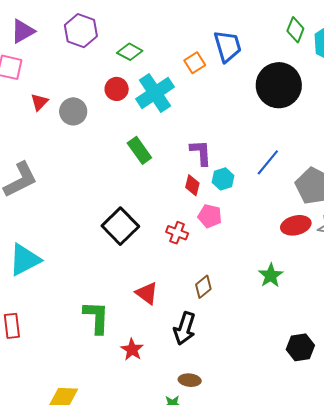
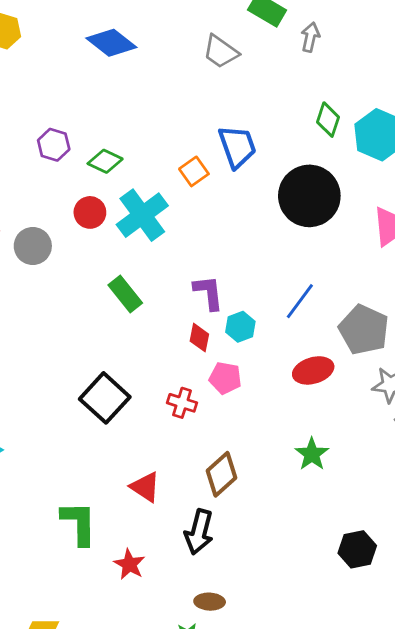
purple hexagon: (81, 31) -> (54, 145), moved, size x0.7
red ellipse: (296, 225) -> (313, 370), moved
brown diamond: (203, 287) -> (222, 474), size x1.4

